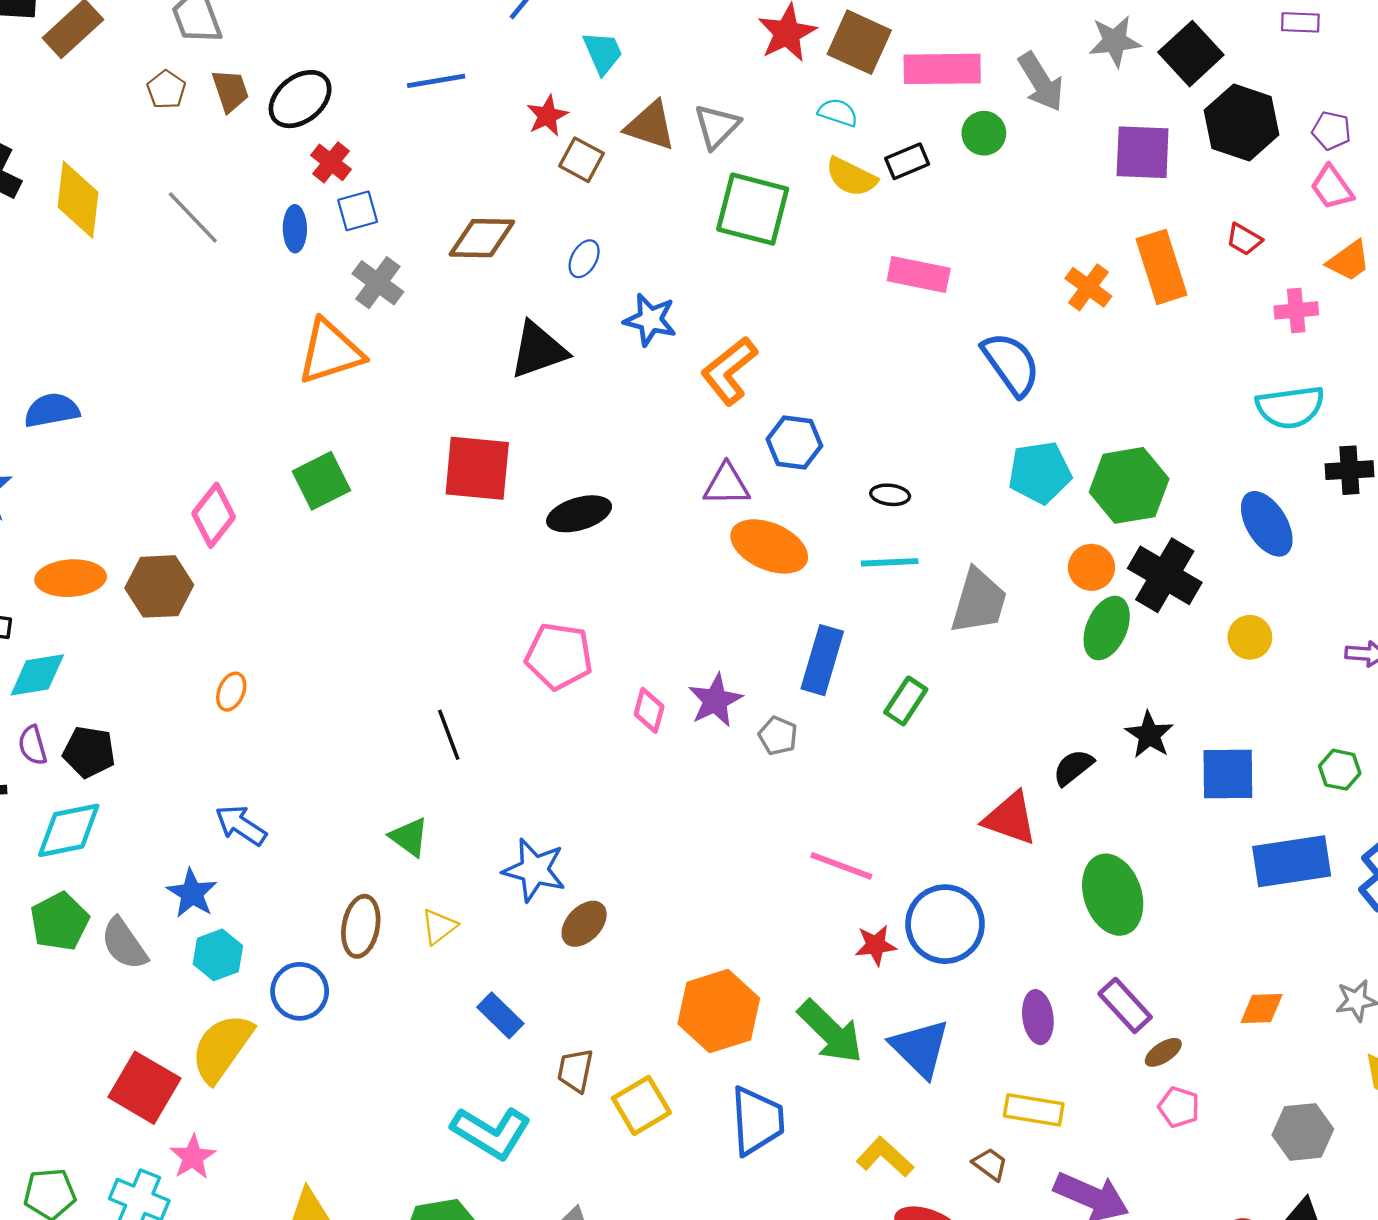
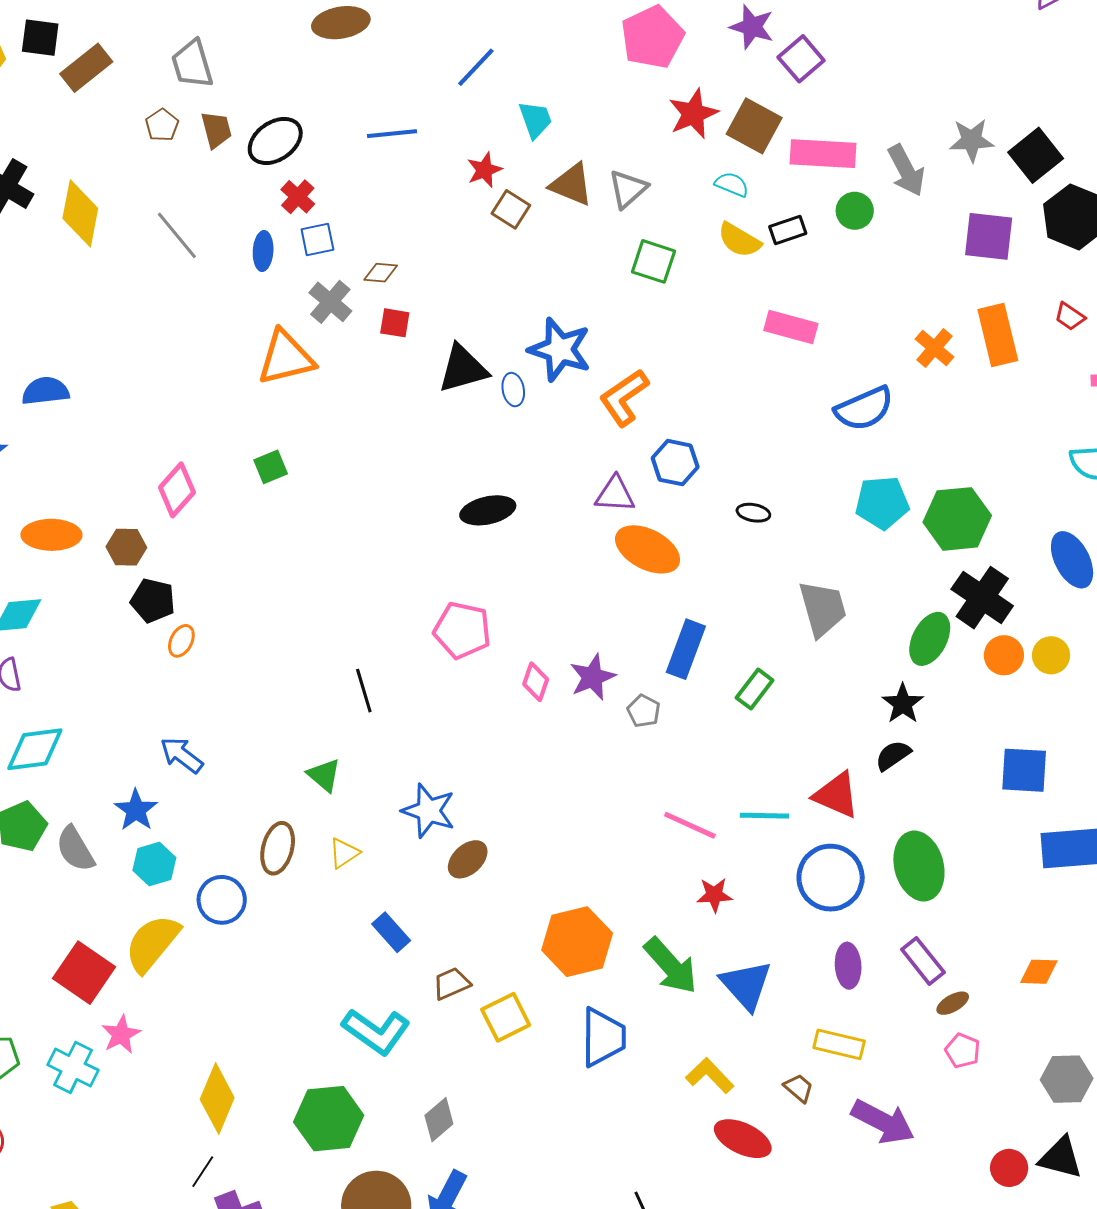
green square: (753, 209) -> (653, 261), size x0.7
brown diamond: (482, 238) -> (381, 273), moved, size x0.6
blue ellipse: (584, 259) -> (513, 390), moved, turned -44
blue star: (650, 320) -> (560, 350), size x1.4
blue semicircle: (1011, 364) -> (864, 409), turned 98
red square: (477, 468) -> (395, 323), moved, size x0.5
green square: (321, 481) -> (271, 467), size x0.7
cyan line: (890, 562) -> (765, 816), moved
orange circle: (1091, 567) -> (1004, 655), moved
brown hexagon: (159, 586) -> (126, 547), size x0.7
gray trapezoid: (979, 601) -> (823, 609), turned -36
black star: (1149, 735) -> (903, 704), moved
black pentagon: (89, 752) -> (153, 601), moved
blue circle: (945, 924) -> (831, 878), moved
brown trapezoid: (575, 1070) -> (451, 984), turned 51

